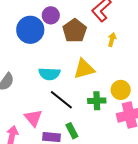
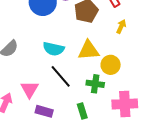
yellow circle: (121, 90) -> (111, 65), moved
green rectangle: (72, 131) -> (82, 111), moved

